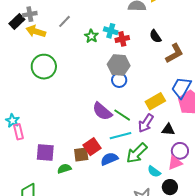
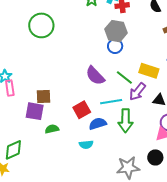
yellow rectangle: (155, 101) -> (149, 71), turned 42
green line: (122, 115) -> (124, 78), moved
green arrow: (137, 153) -> (126, 121), turned -50
brown square: (81, 155) -> (44, 97), moved
cyan semicircle: (154, 171) -> (86, 145), moved, turned -48

